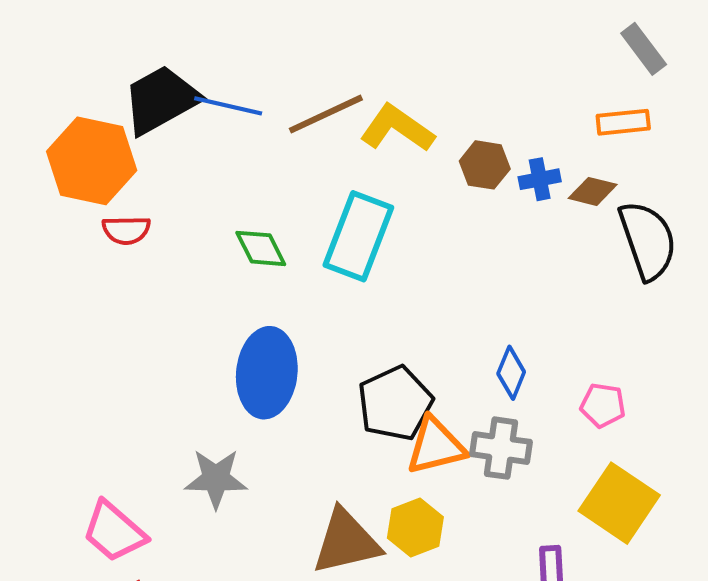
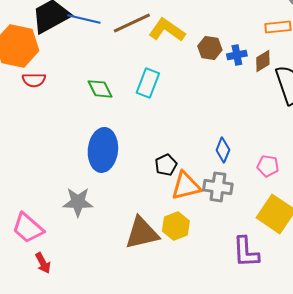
brown diamond: (593, 191) -> (263, 61), turned -45
cyan rectangle: (358, 236) -> (148, 83), size x0.7
black pentagon: (395, 403) -> (166, 165), size x0.6

